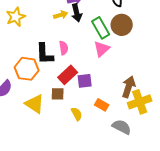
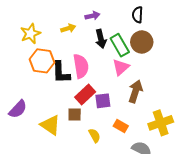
black arrow: (77, 13) -> (101, 39), moved
yellow arrow: (61, 15) -> (68, 28), moved
pink semicircle: (64, 48) -> (81, 66), size x1.6
orange hexagon: (27, 69) -> (42, 61), moved
brown arrow: (129, 87) -> (135, 91), moved

